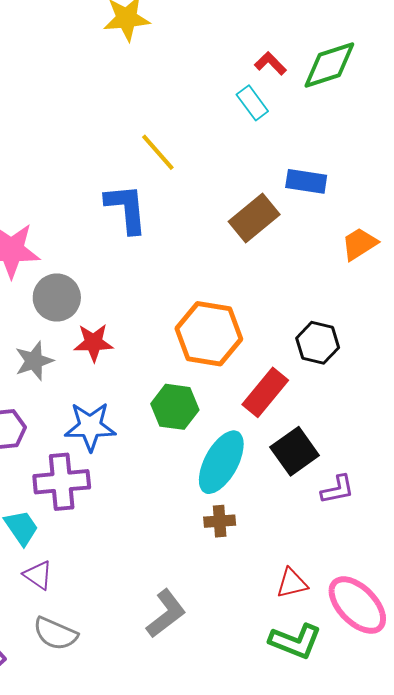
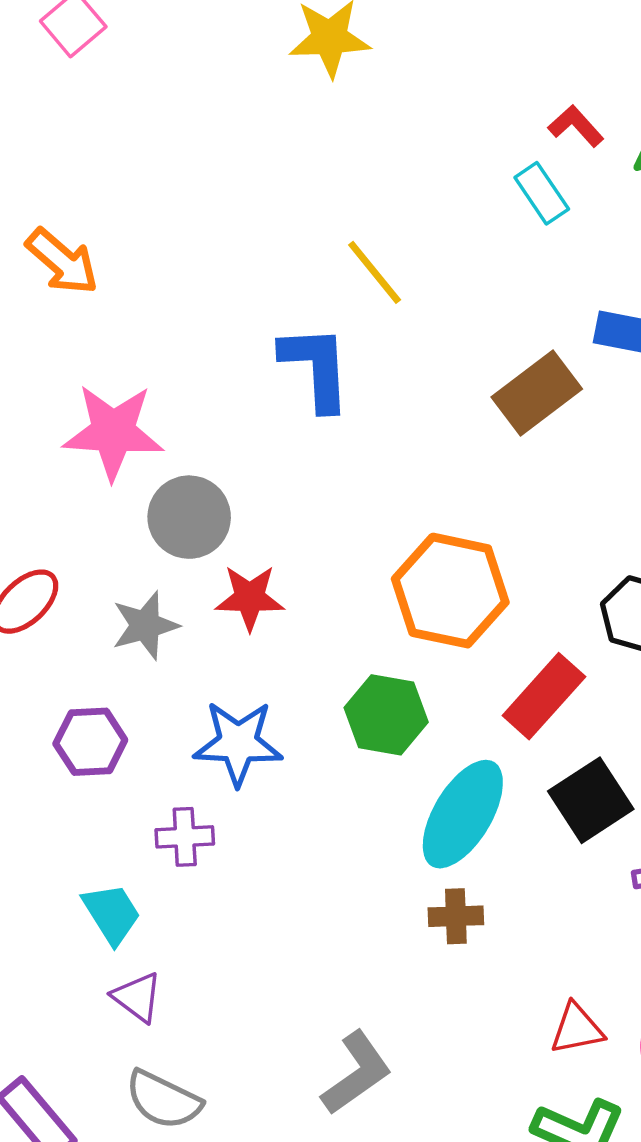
purple cross: (62, 482) -> (185, 837), size x0.6

